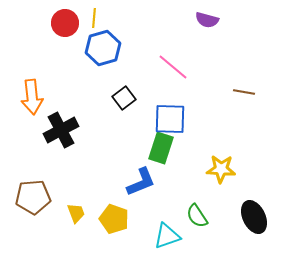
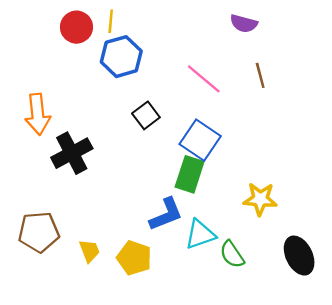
brown line: (244, 92) -> (260, 75), moved, turned 65
blue square: (170, 119) -> (200, 140), turned 32
cyan triangle: (167, 236) -> (200, 234), moved

